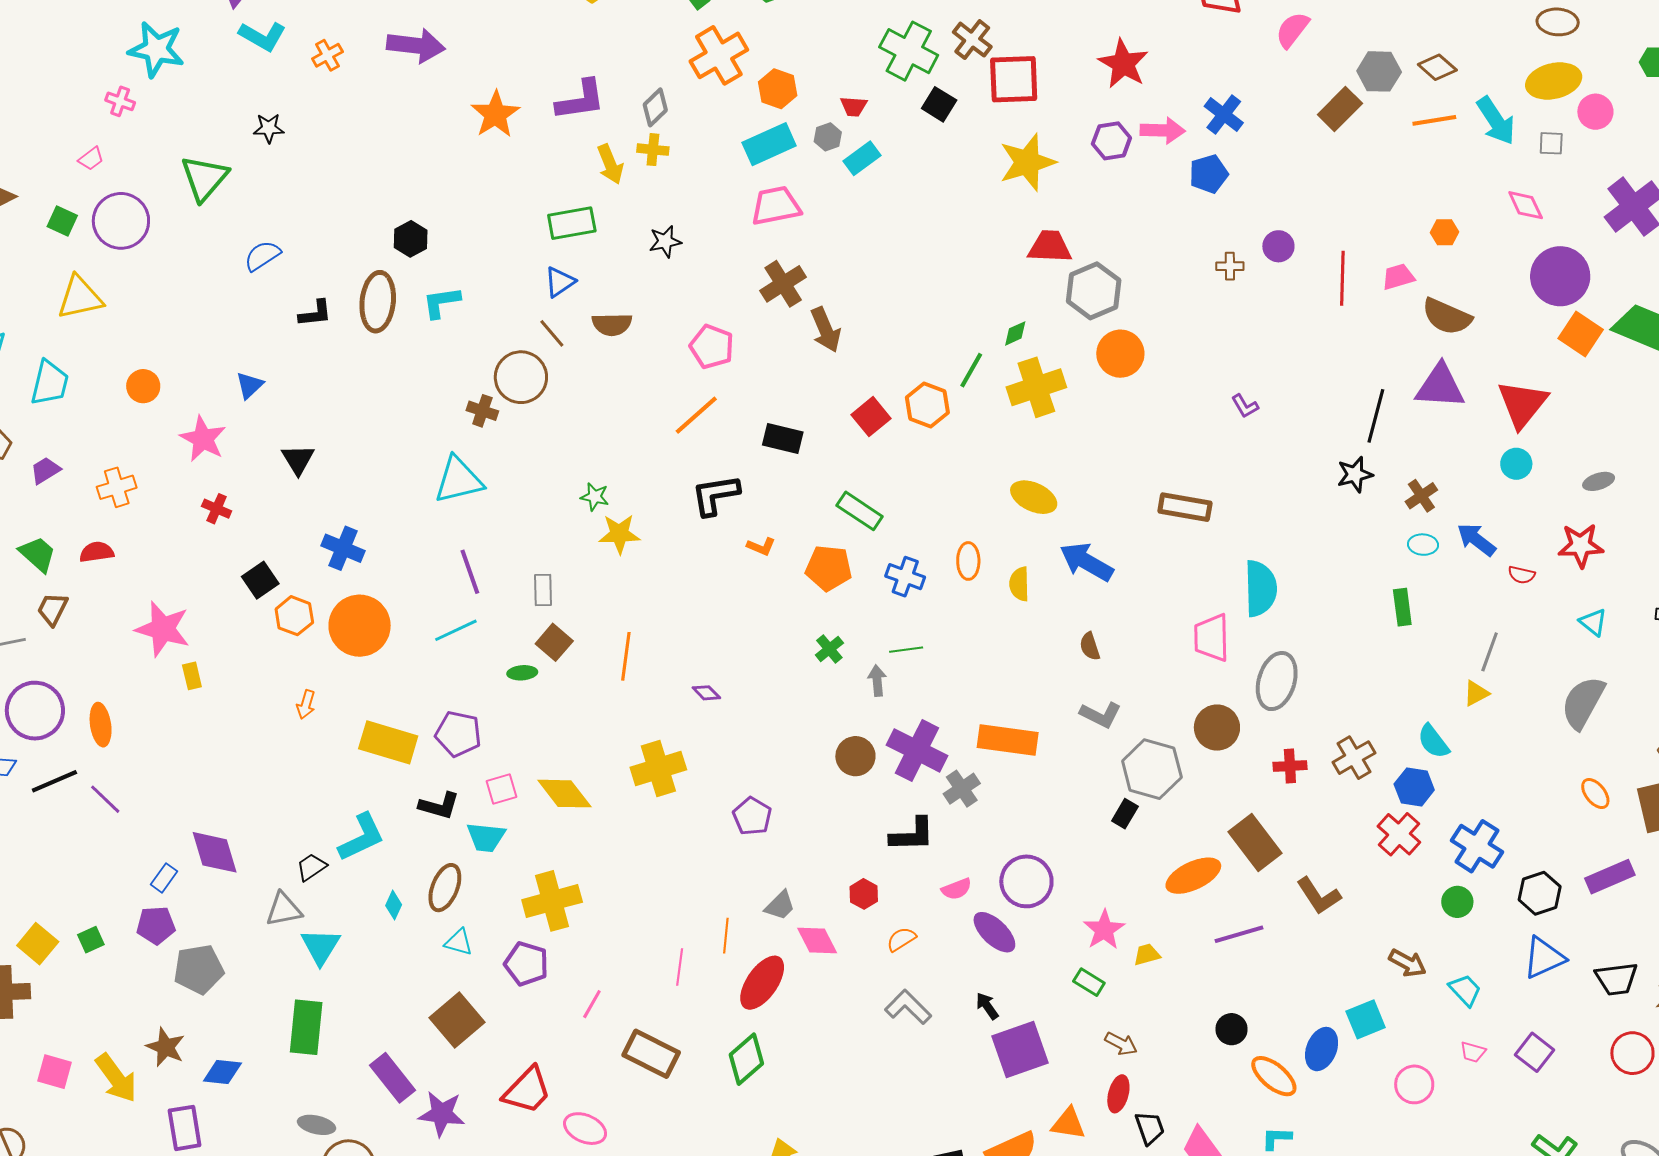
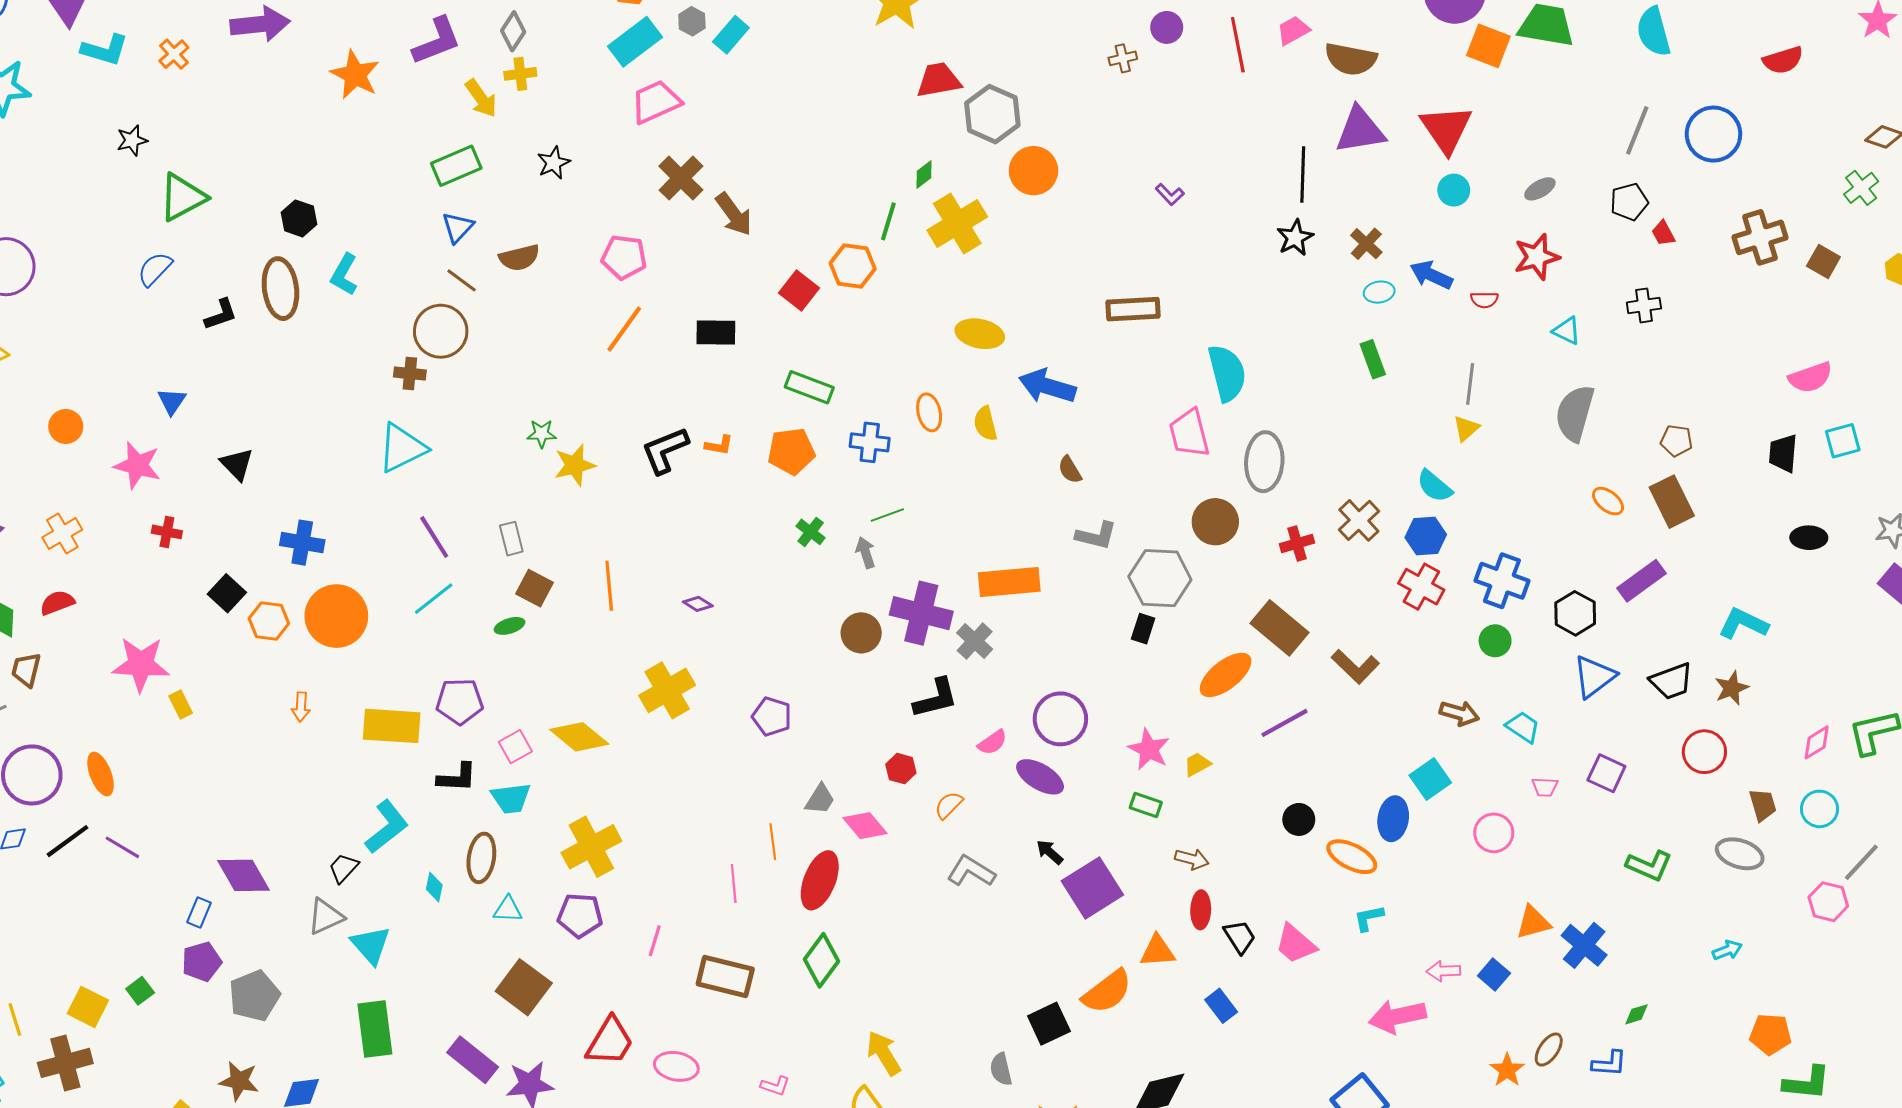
green triangle: (204, 178) -> (182, 197), moved, turned 34
cyan L-shape: (441, 302) -> (344, 275), turned -39
black L-shape: (715, 495) -> (665, 450), moved

